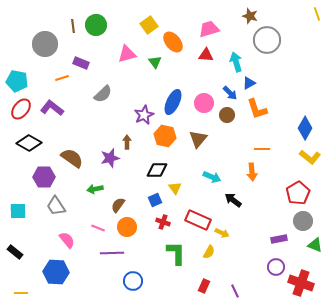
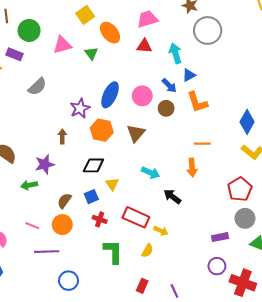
green circle: (96, 25) -> (29, 30), moved
purple star: (110, 158) -> (45, 164), moved
brown semicircle: (118, 205) -> (64, 201), moved

